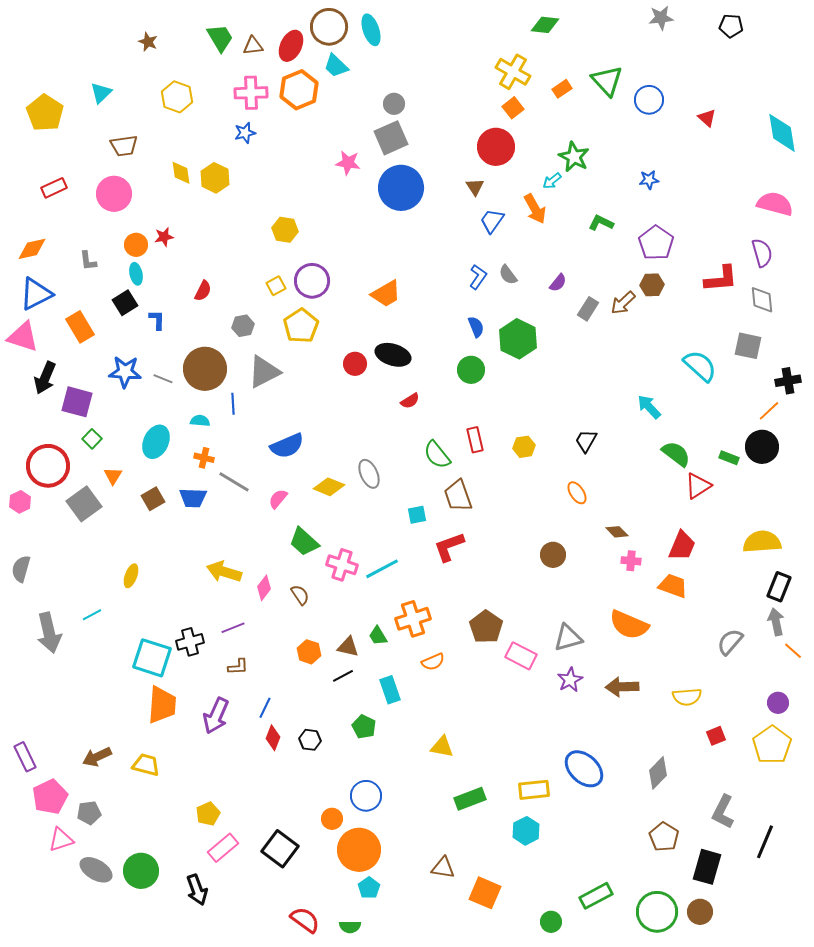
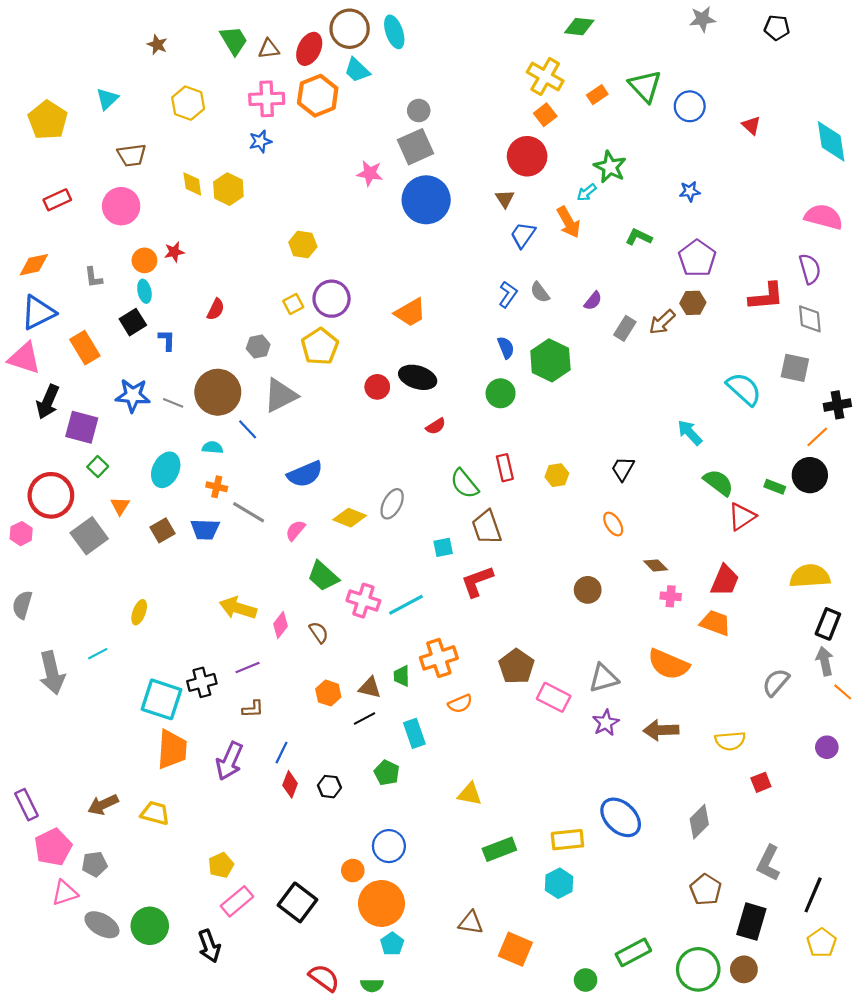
blue line: (233, 404) -> (248, 429), turned -40
gray ellipse: (369, 474) -> (392, 504), turned 52
green trapezoid: (378, 636) -> (402, 676), turned 30
yellow pentagon: (772, 745) -> (822, 943), moved, size x0.7

